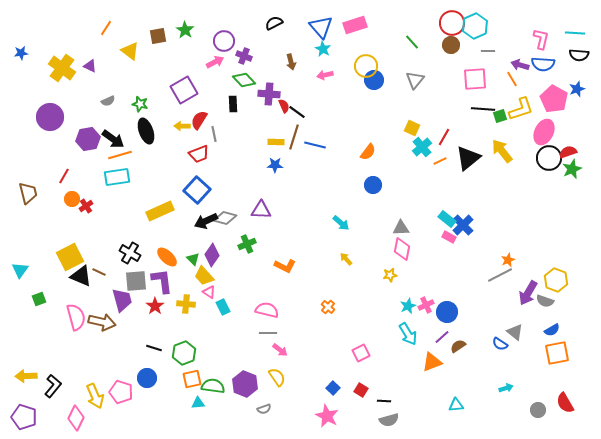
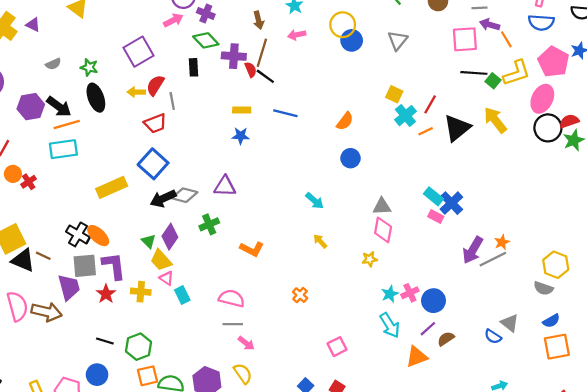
purple arrow: (520, 65) -> (490, 25), moved
green square: (500, 116) -> (493, 81), turned -32
brown line: (294, 137) -> (262, 53), moved
orange ellipse: (167, 257) -> (98, 236), moved
purple arrow: (528, 293) -> (473, 250), moved

